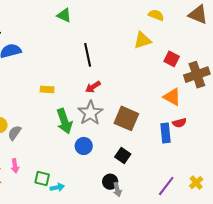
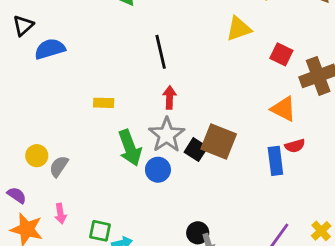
red arrow: (93, 87) -> (170, 97), turned 126
blue circle: (84, 146) -> (158, 170), moved
black square: (123, 156) -> (196, 150), moved

